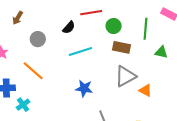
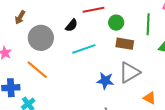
gray circle: (38, 39) -> (41, 38), size x1.6
blue star: (84, 88) -> (105, 81), moved
orange triangle: (145, 90) -> (150, 98), moved

